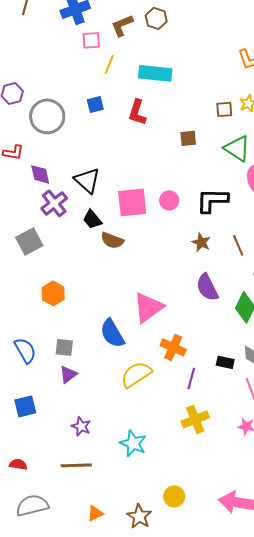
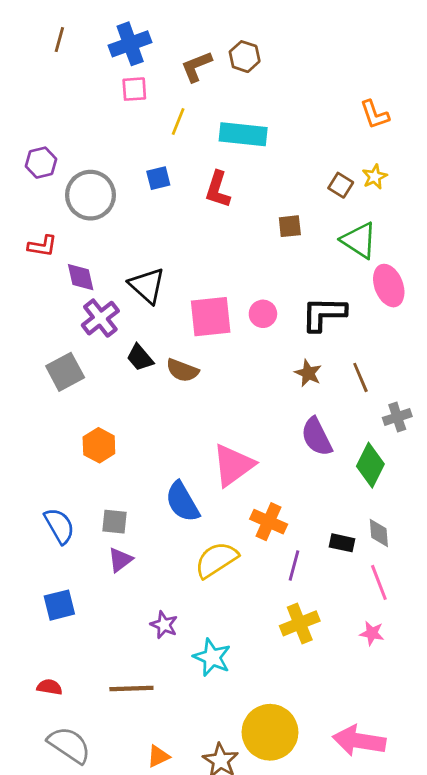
pink square: (91, 40) -> (134, 89), moved
brown square: (224, 109) -> (341, 185), turned 36
black trapezoid: (92, 219) -> (140, 358), moved
purple star: (81, 426) -> (164, 625), moved
yellow circle: (174, 496) -> (270, 732), size x1.8
gray semicircle: (32, 505) -> (69, 745), turned 48

